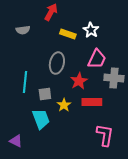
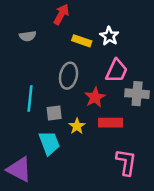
purple triangle: (16, 141) -> (19, 169), size x1.6

